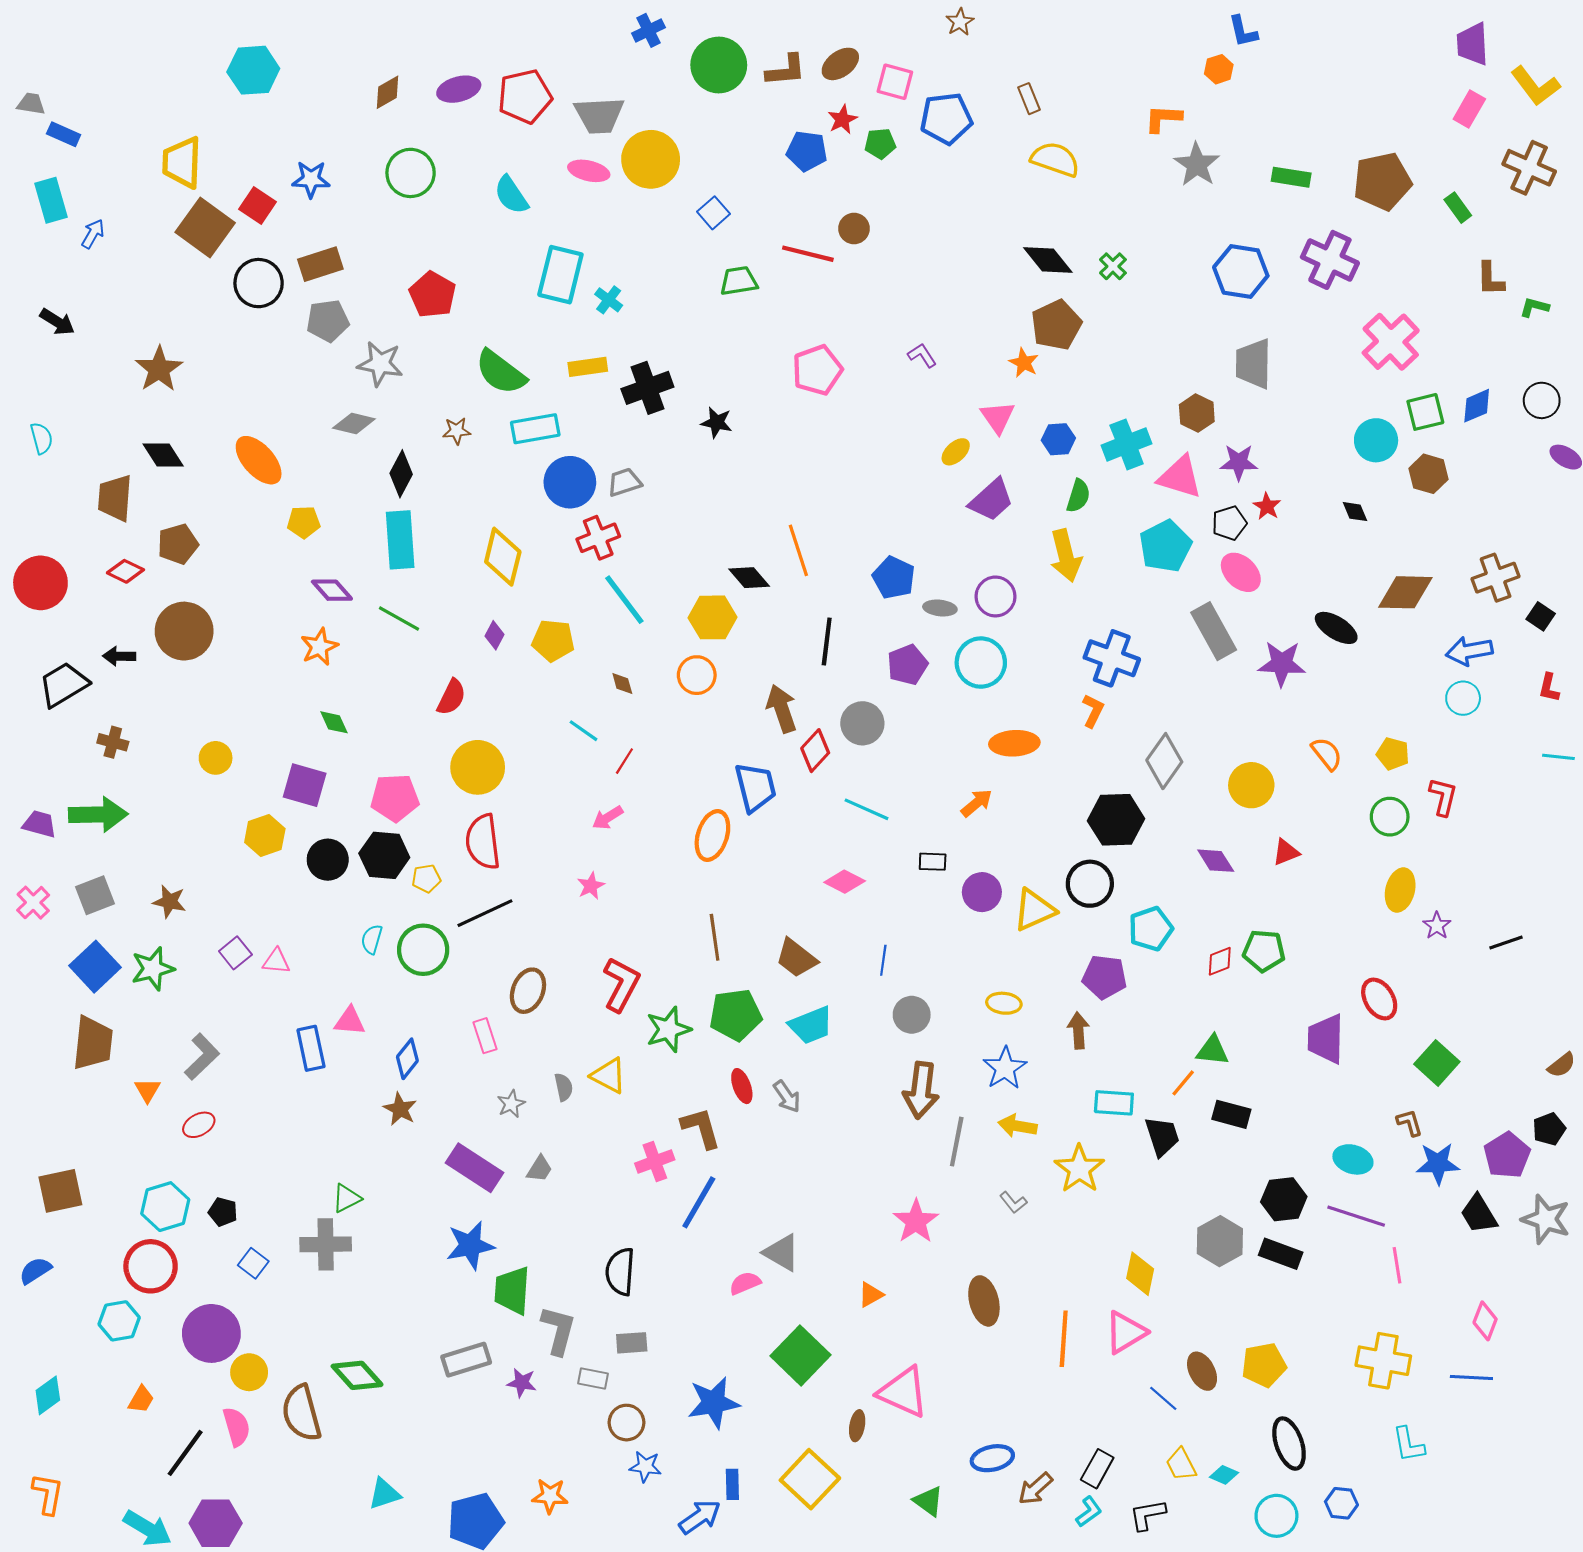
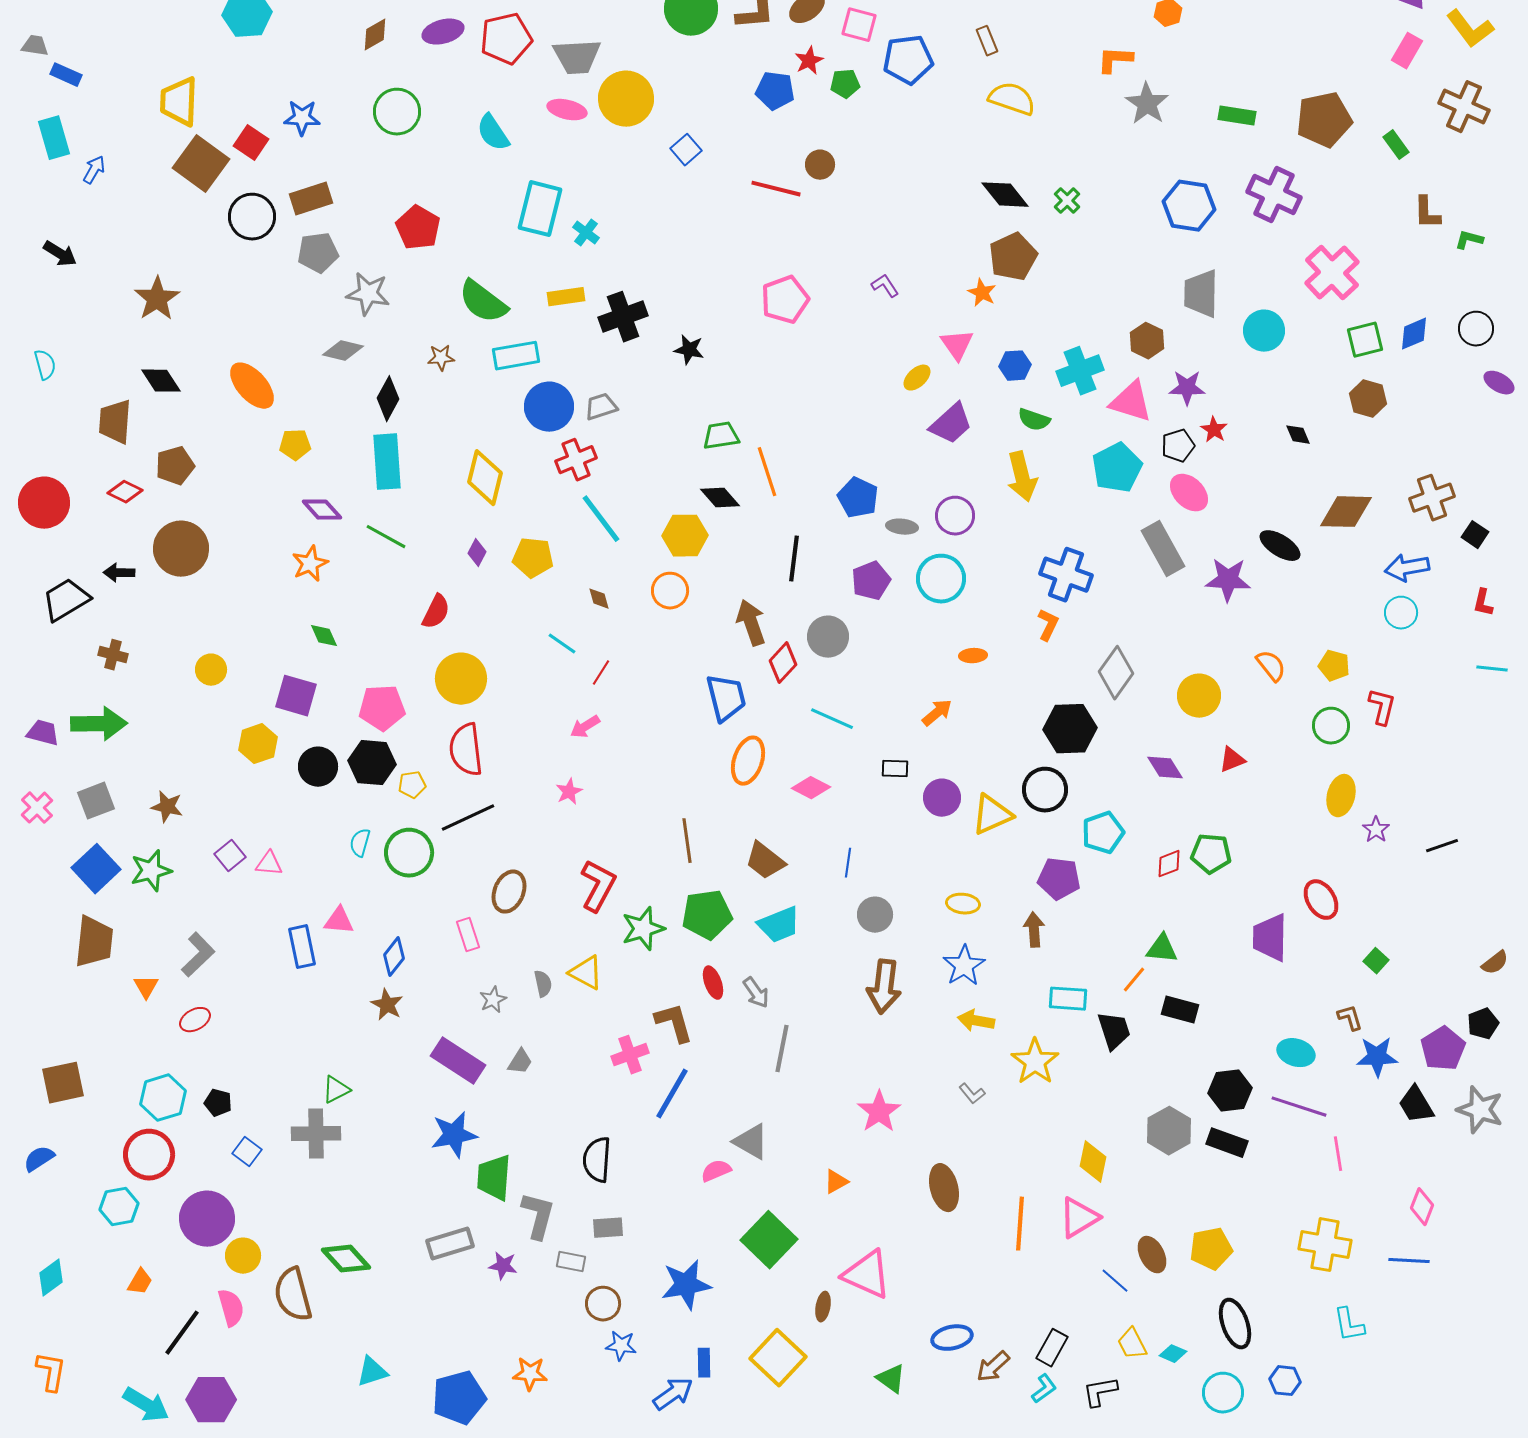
green trapezoid: (739, 281) -> (721, 436), moved
cyan circle: (1376, 440) -> (1264, 331), moved
green semicircle: (1078, 496) -> (1034, 420), turned 92
orange ellipse: (1014, 743) -> (973, 656), size x0.6
orange ellipse: (712, 835) -> (748, 761), moved
green square: (1437, 1063) -> (1376, 961), size x0.6
gray line: (957, 1142) -> (782, 1049), moved

